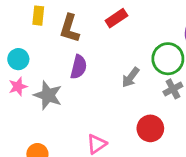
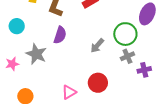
pink star: (18, 87) -> (12, 64), moved
red circle: (150, 128) -> (98, 83), moved

